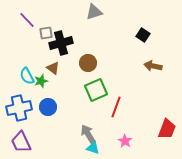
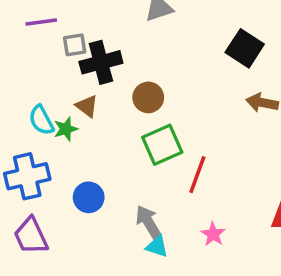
purple line: (27, 20) -> (41, 22), turned -54
black square: (143, 35) -> (245, 48), size x1.5
blue circle: (48, 107) -> (89, 197), moved

